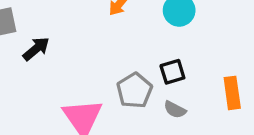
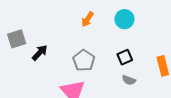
gray pentagon: (134, 90) -> (84, 60), moved

